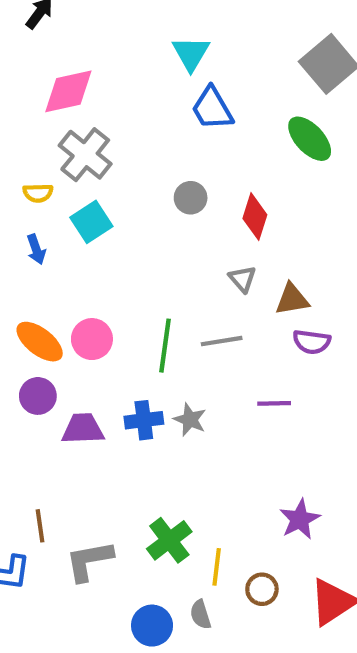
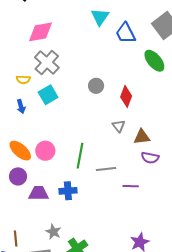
blue trapezoid: (212, 108) -> (126, 33), moved
gray line: (222, 341) -> (106, 169), moved
gray star: (190, 420) -> (53, 232), moved

